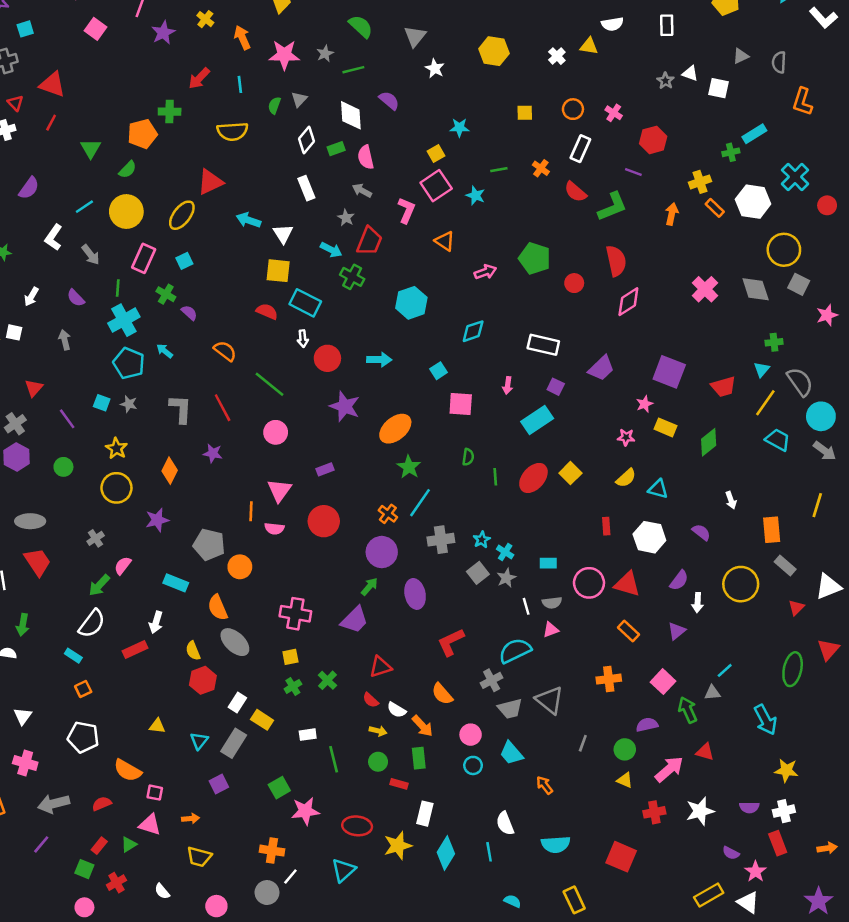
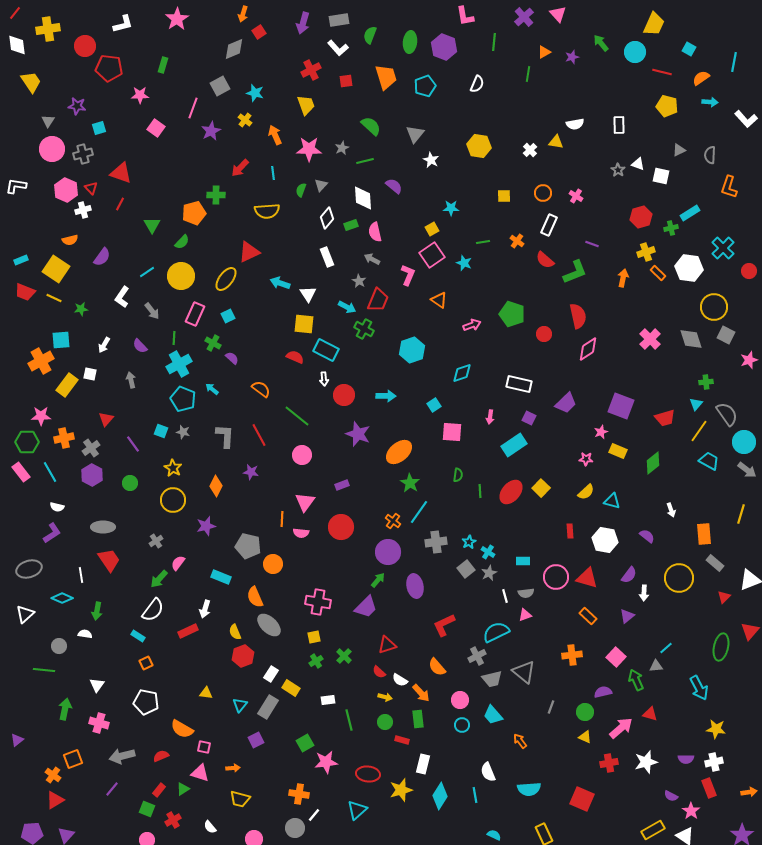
red hexagon: (653, 140) -> (641, 217), moved

